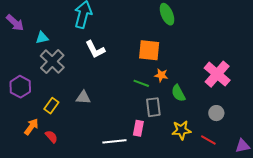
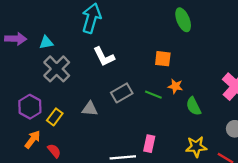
purple arrow: (15, 23) -> (16, 39), moved, turned -42
orange square: (149, 50) -> (163, 59), size x0.7
purple hexagon: (20, 87) -> (30, 107), moved
gray rectangle: (153, 107) -> (122, 93), moved, turned 66

